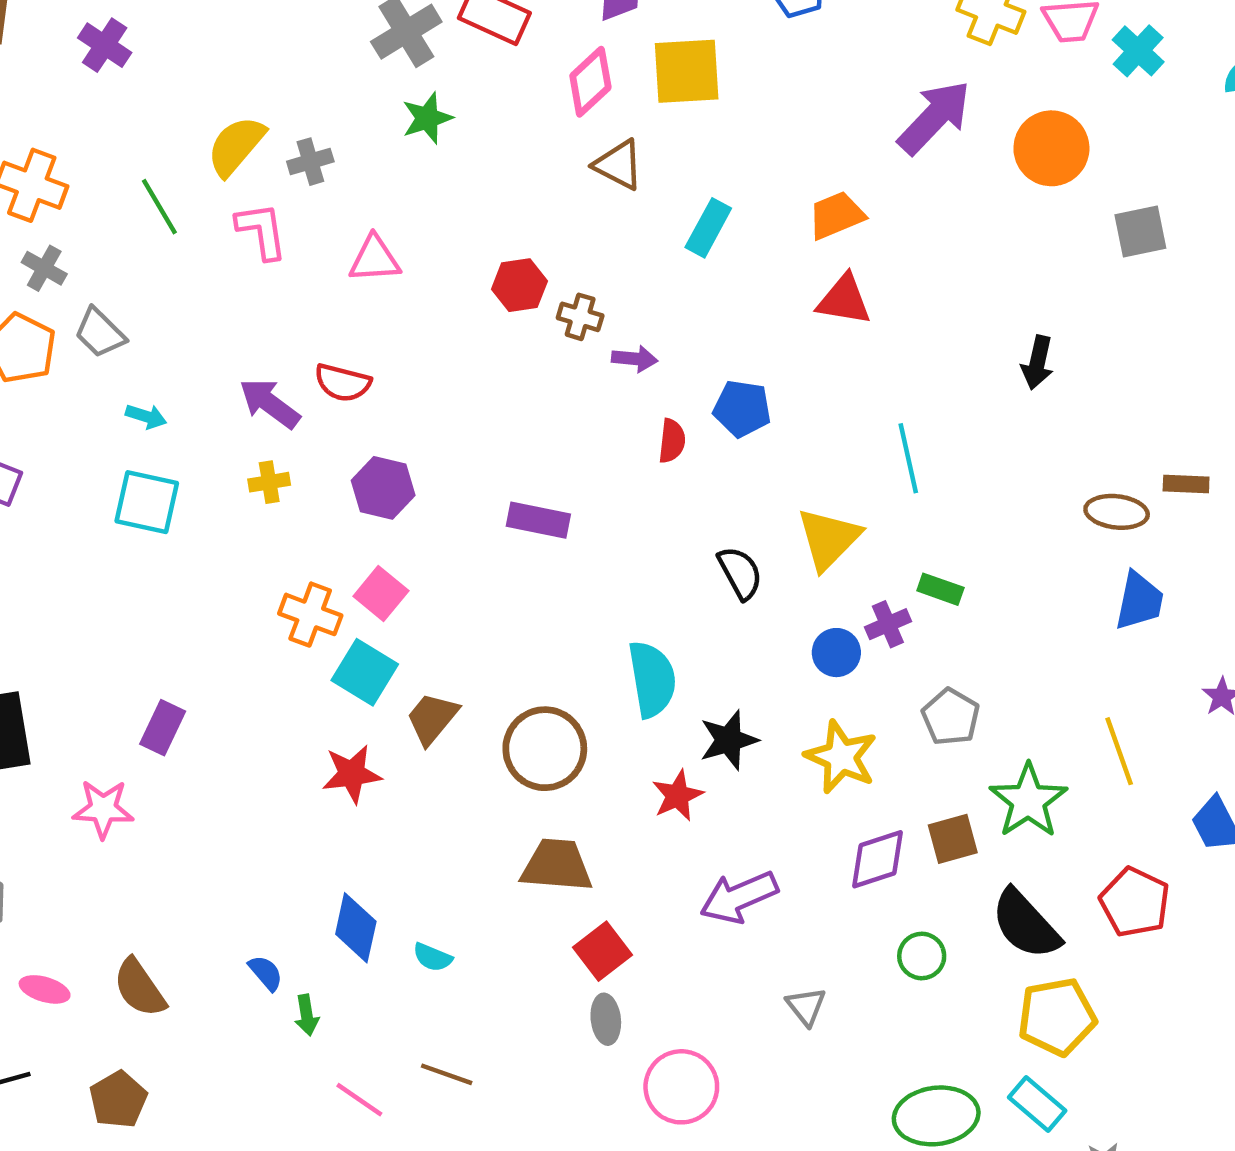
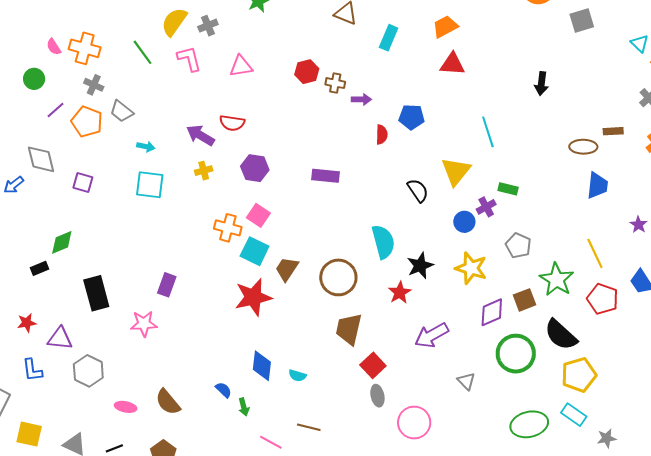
red star: (352, 774) -> (253, 297), size x1.4
brown trapezoid: (557, 865) -> (349, 329), turned -76
red pentagon: (1135, 902) -> (603, 299), moved
green circle: (922, 956) -> (516, 354), size x1.8

